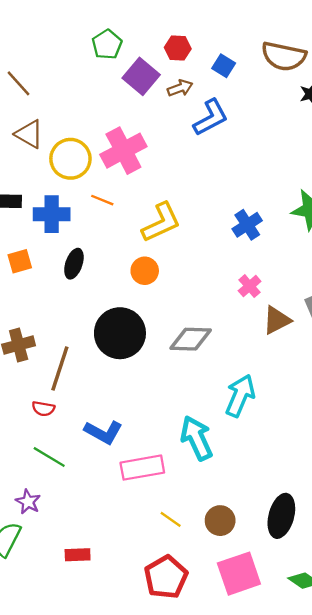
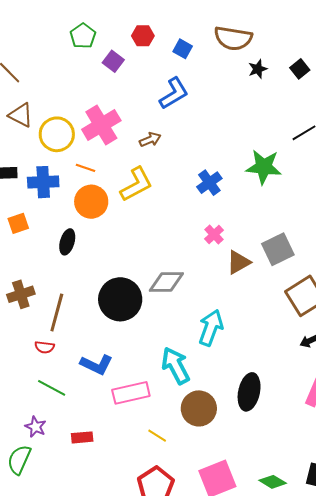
purple square: (141, 76) -> (113, 61), size x0.7
brown arrow: (180, 88) -> (150, 140), moved
black ellipse: (74, 264) -> (67, 242), moved
orange circle: (145, 271) -> (91, 202), moved, size x1.4
black circle: (120, 333) -> (120, 299), moved
black ellipse: (281, 516) -> (249, 392), moved
brown circle: (220, 521) -> (199, 408), moved, size x1.4
red rectangle: (78, 555) -> (82, 437), moved

